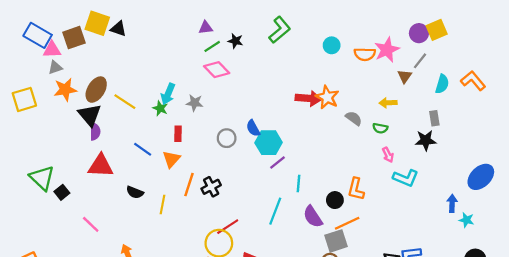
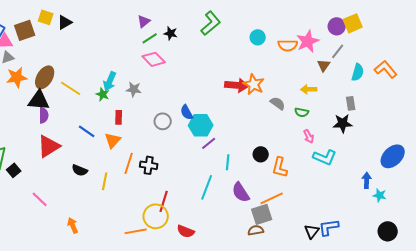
yellow square: (97, 23) -> (46, 17), size x0.7
purple triangle: (206, 28) -> (144, 21), turned -32
black triangle: (118, 29) -> (65, 22), turned -49
black triangle: (90, 115) -> (39, 100), turned -45
red triangle: (101, 166) -> (49, 146), turned -35
black cross: (211, 187) -> (149, 165), turned 36
black circle: (335, 200) -> (261, 154), moved
red line: (228, 227) -> (164, 201), turned -40

